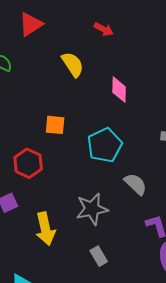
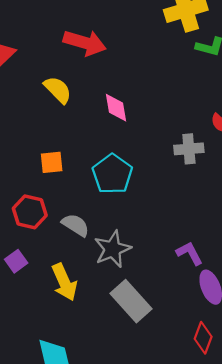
red arrow: (104, 29) -> (85, 43), size x1.8
gray semicircle: (136, 184) -> (75, 225), moved
gray rectangle: (99, 256) -> (131, 301), size x1.8

